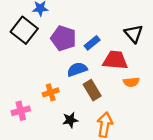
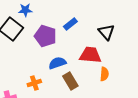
blue rectangle: (92, 43) -> (70, 24), moved
orange semicircle: (131, 82) -> (104, 74), turned -80

